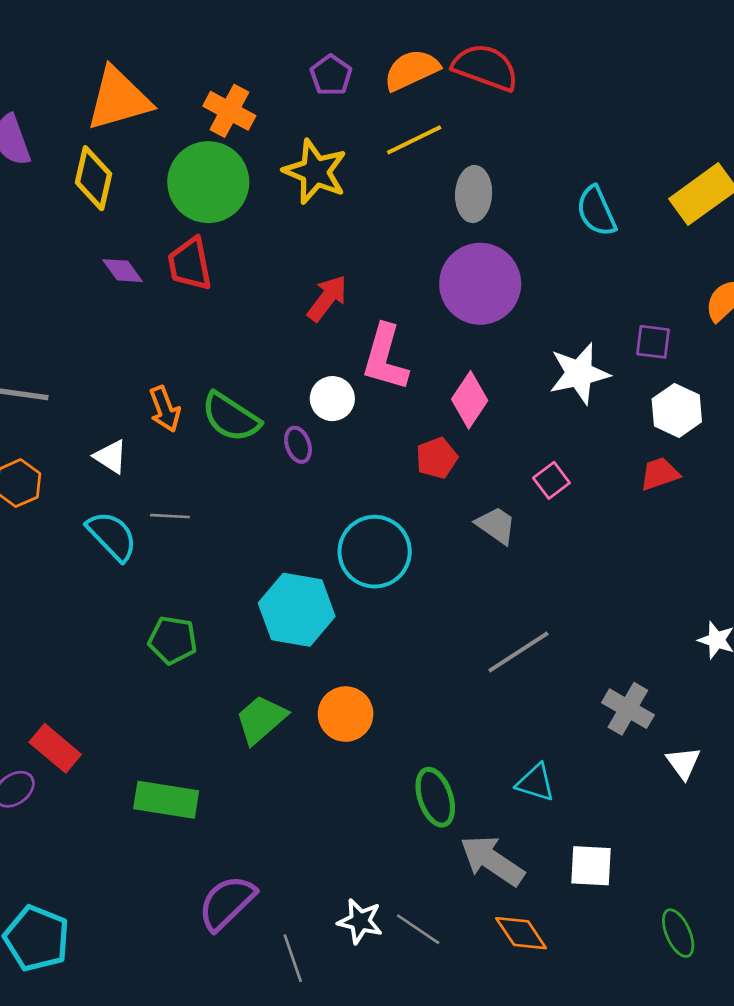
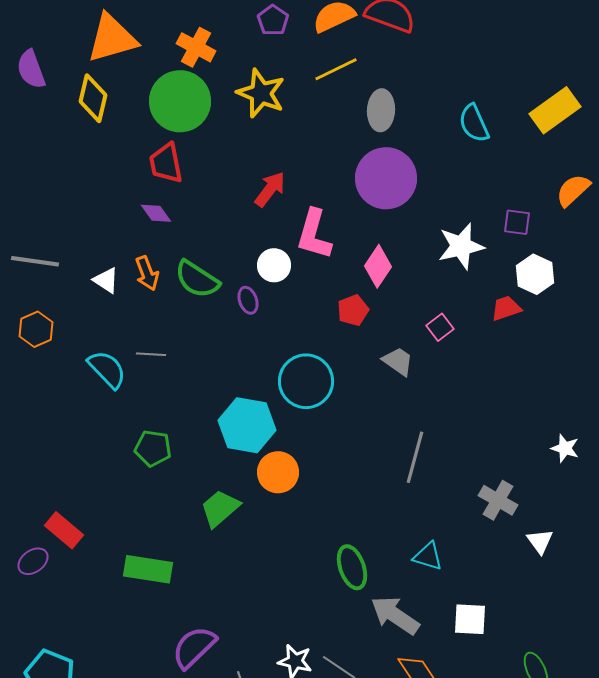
purple diamond: (122, 271) -> (156, 213), moved
white triangle: (111, 457) -> (106, 280), moved
red trapezoid: (660, 474) -> (506, 308), moved
gray line: (518, 652) -> (415, 457), turned -42
orange circle: (346, 714) -> (278, 472), moved

